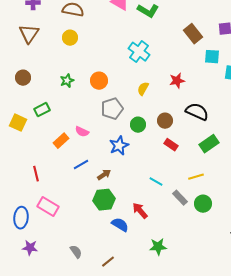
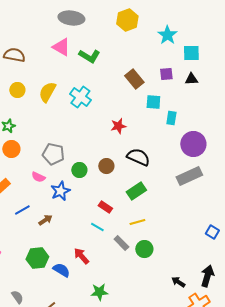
yellow circle: (70, 38) -> (17, 90), moved
orange circle: (99, 81) -> (11, 149), moved
yellow semicircle: (143, 89) -> (47, 92), moved, size x1.5
gray pentagon: (112, 109) -> (53, 154), turned 30
pink semicircle: (82, 132) -> (38, 177), moved
green rectangle: (209, 144) -> (136, 191), moved
red rectangle: (171, 145) -> (105, 207), moved
green hexagon: (104, 200) -> (37, 258), moved

